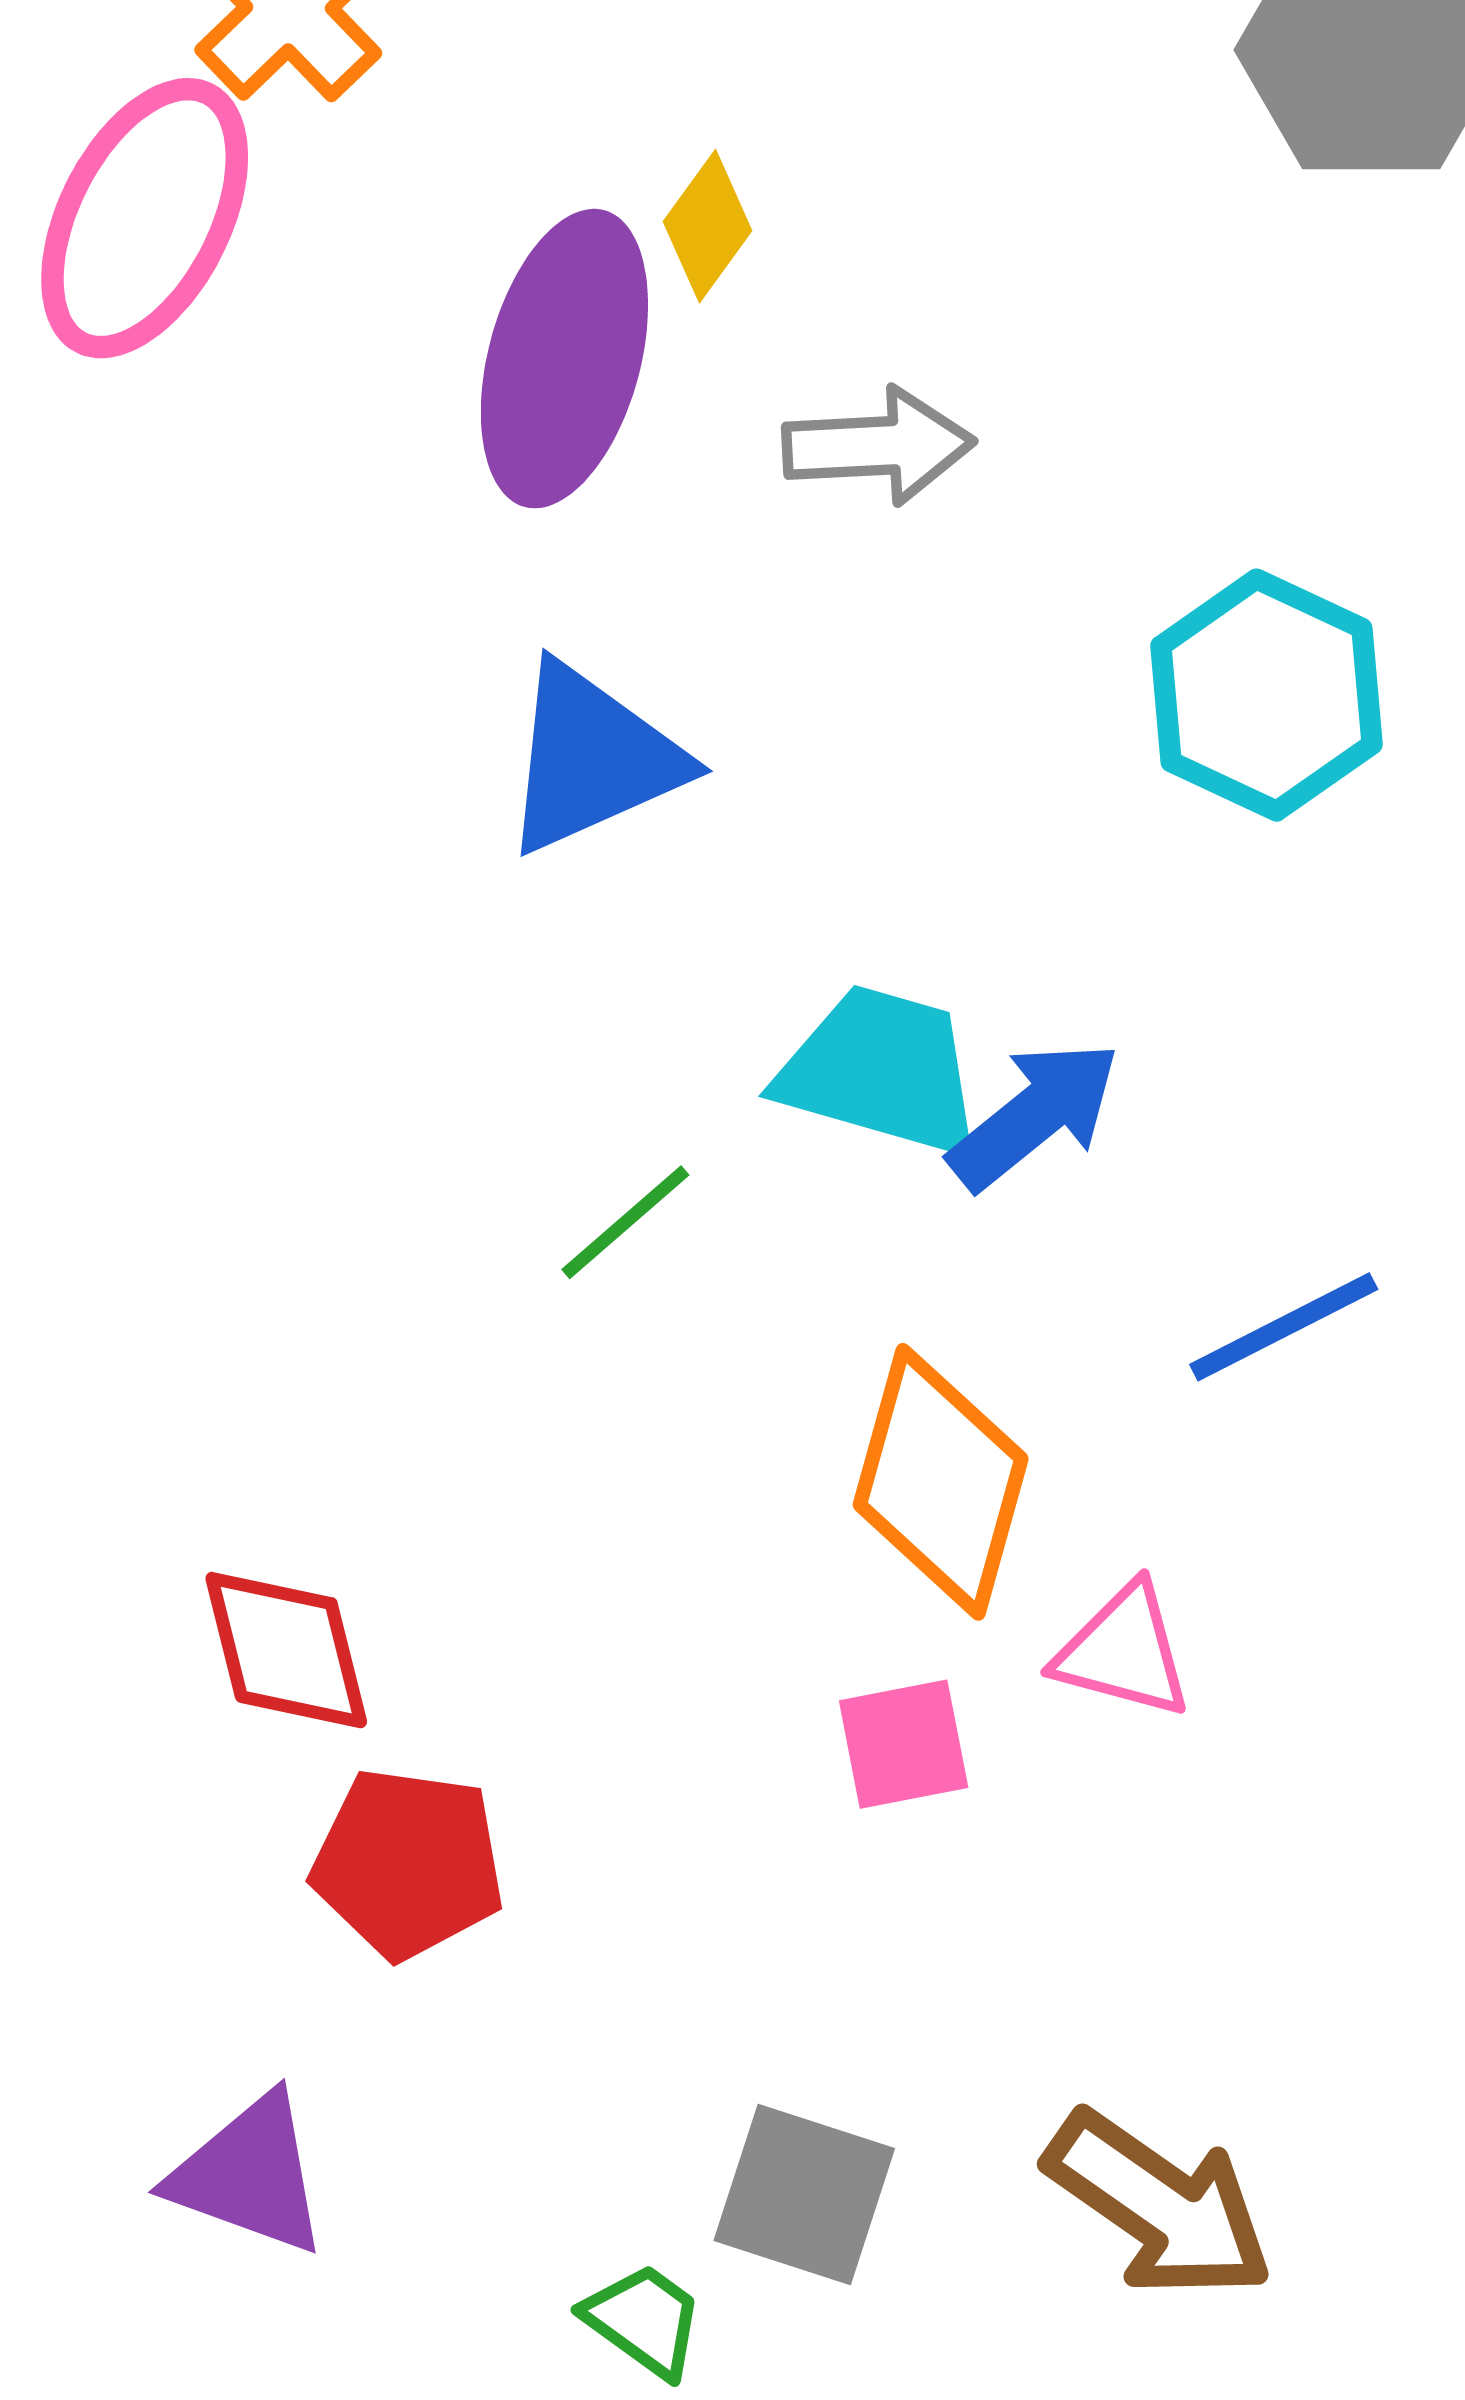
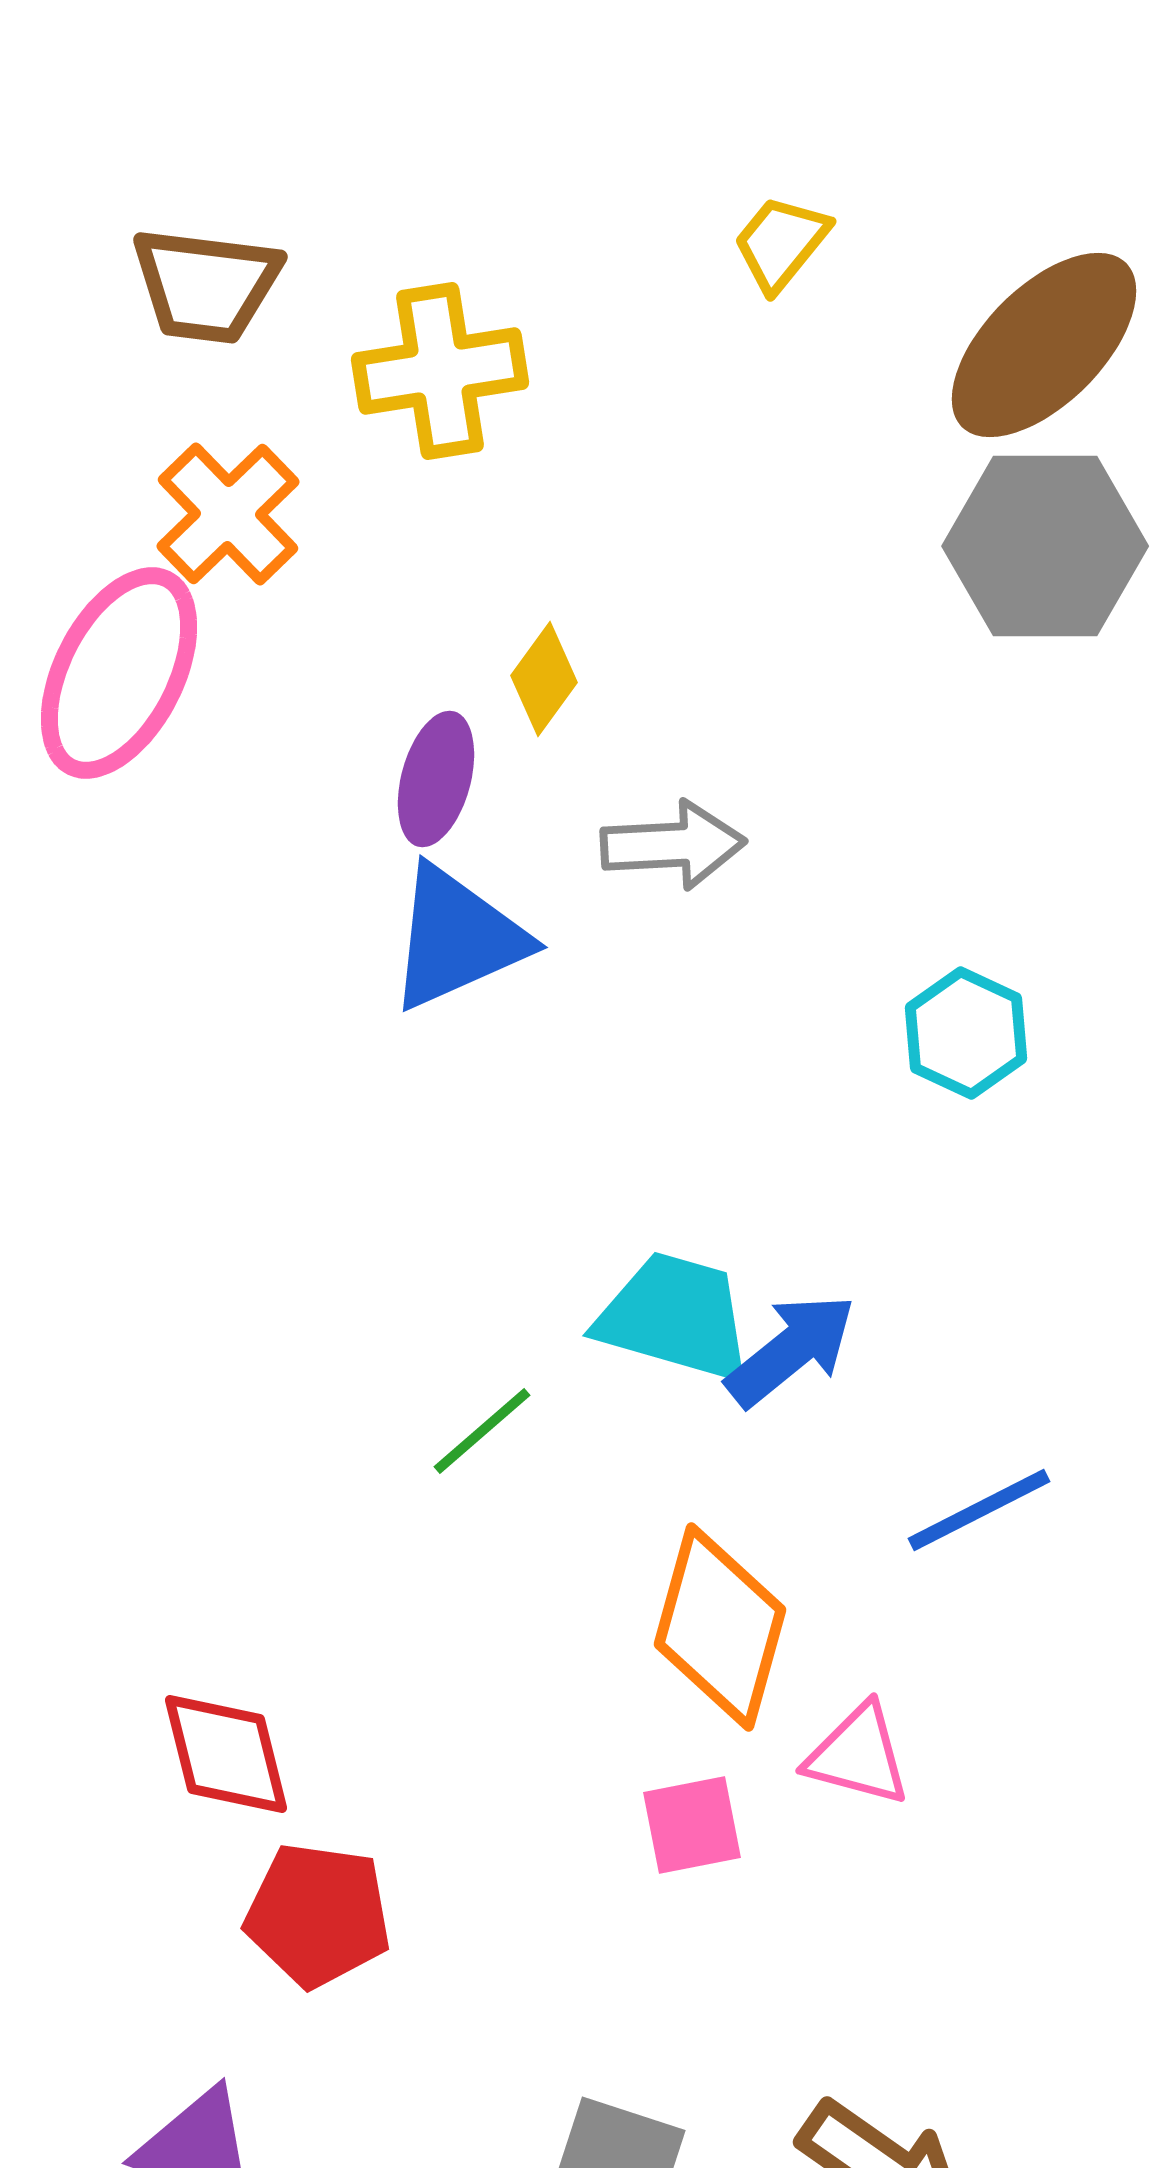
purple ellipse: (564, 359) -> (436, 779), size x0.6
cyan hexagon: (1266, 695) -> (966, 1033), size x0.7
blue triangle: (592, 759) -> (457, 938), moved

